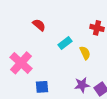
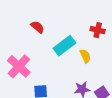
cyan rectangle: (65, 43) -> (64, 46), size x1.5

